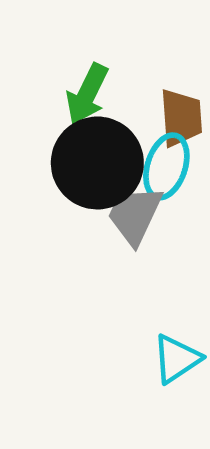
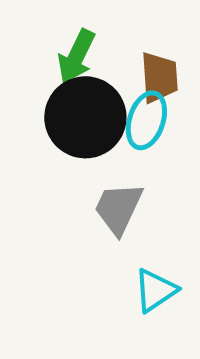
gray trapezoid: (135, 215) -> (118, 208), moved

